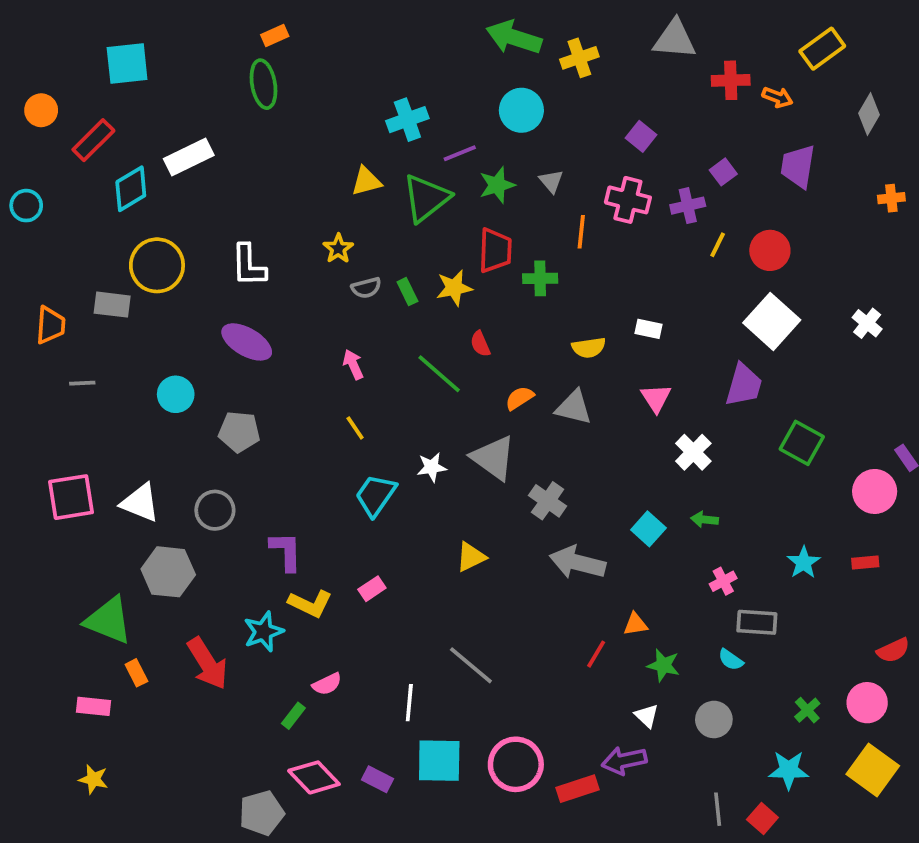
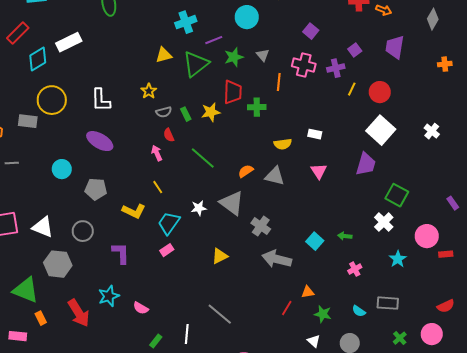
red semicircle: (480, 344) -> (169, 135), moved
white cross: (693, 452) -> (384, 222), moved
pink circle: (875, 491) -> (427, 236), moved
red rectangle: (865, 563) -> (446, 254), moved
pink rectangle: (372, 589) -> (167, 250), moved
yellow L-shape: (310, 604) -> (134, 211), moved
gray rectangle: (757, 622) -> (388, 303), moved
pink semicircle: (327, 684) -> (141, 308), moved, turned 56
green rectangle: (293, 716) -> (156, 341), moved

